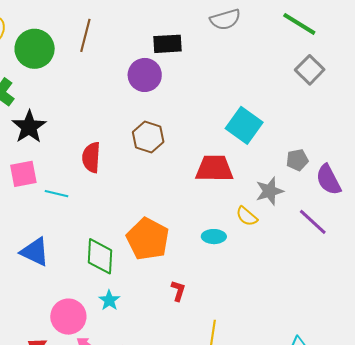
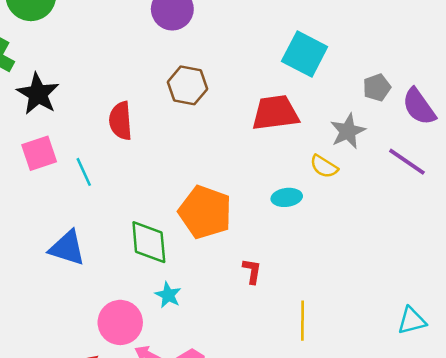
cyan line: (57, 194) -> (84, 172), turned 60

